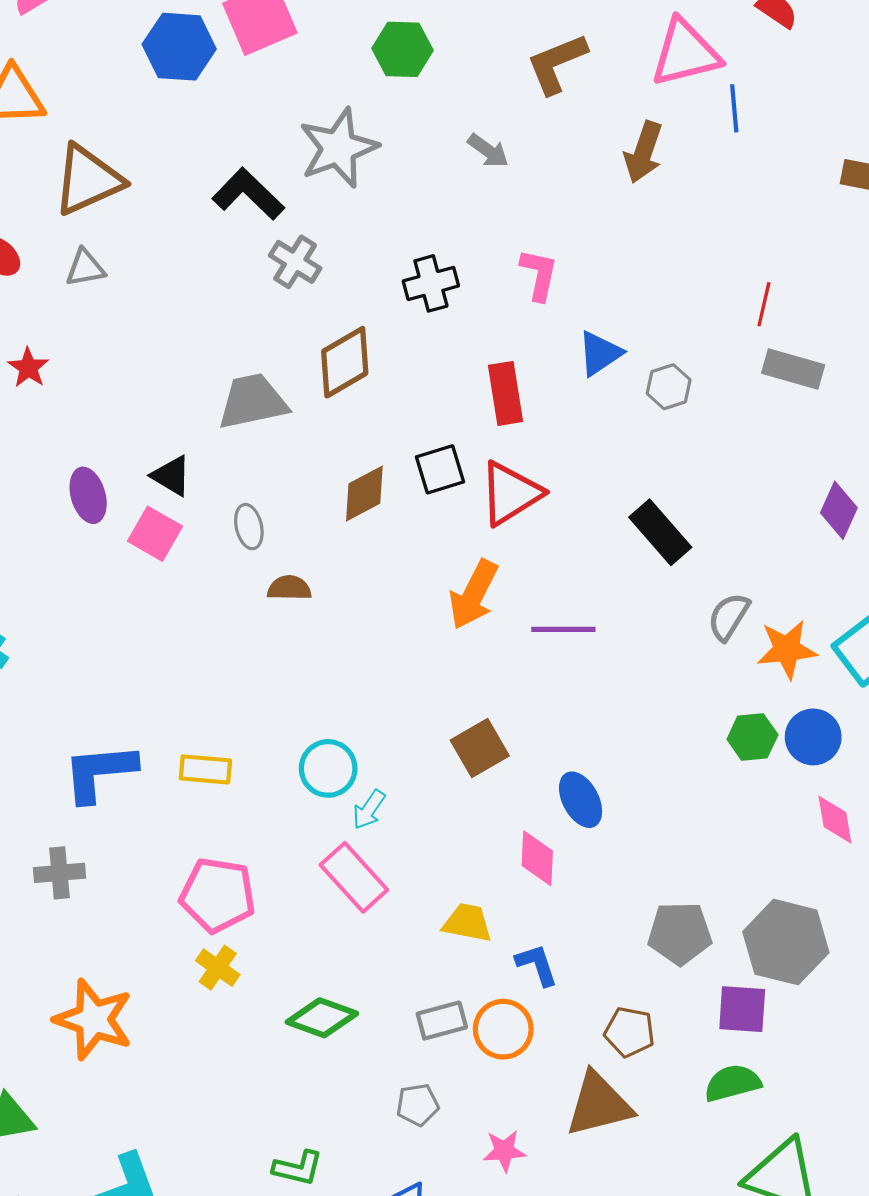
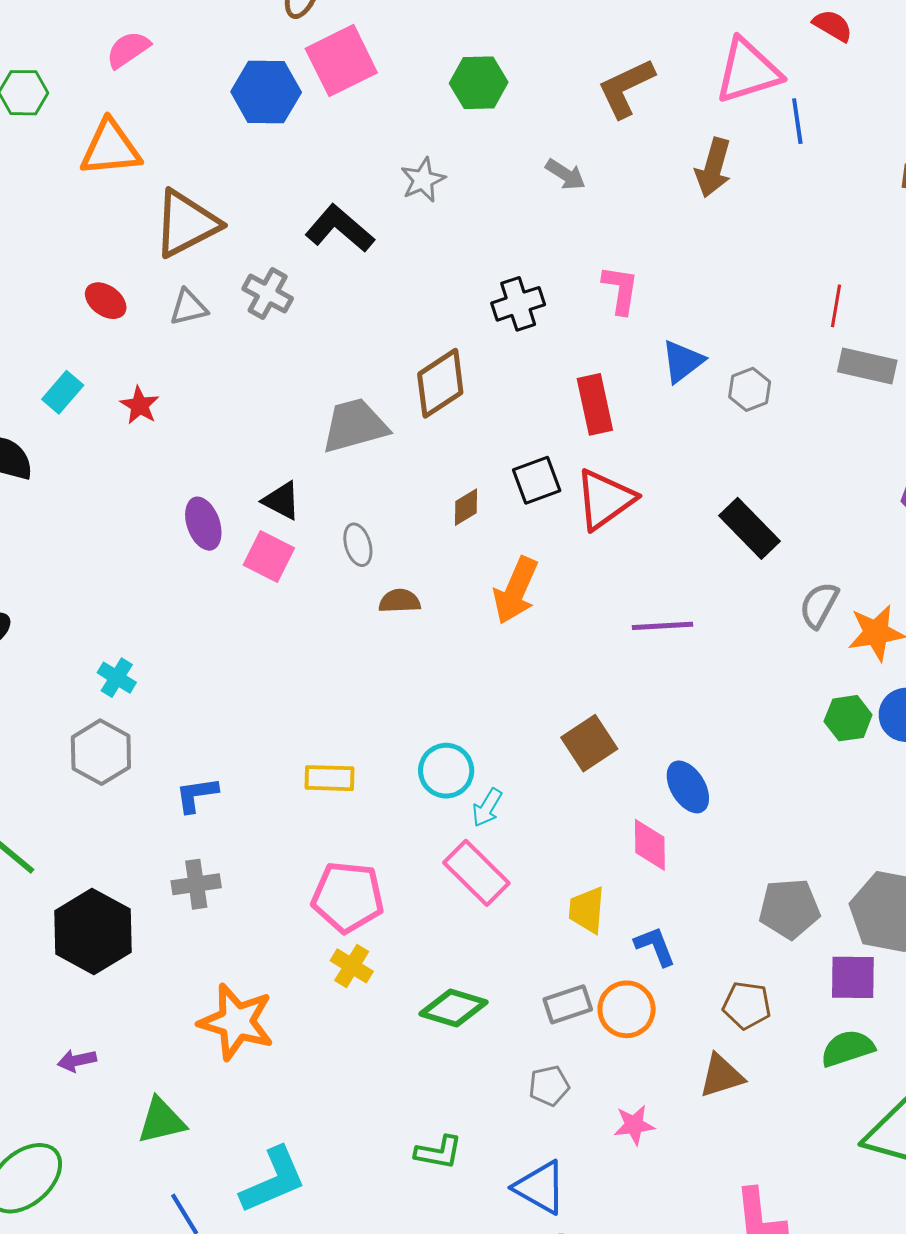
gray star: (338, 148) -> (423, 180), size x0.6
gray cross: (295, 262) -> (268, 294), moved
brown diamond: (364, 493) -> (466, 507), size x0.7
orange arrow: (474, 595) -> (516, 590), moved
blue L-shape: (99, 772) -> (197, 795), moved, size x0.6
yellow trapezoid: (467, 923) -> (587, 910), turned -93
brown triangle: (599, 1104) -> (721, 1076), size x0.7

